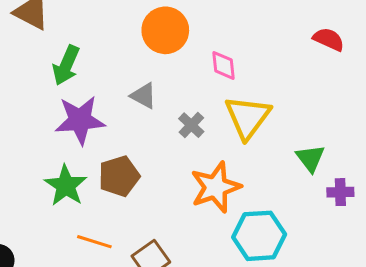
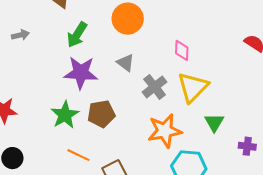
orange circle: (165, 30) -> (128, 19), moved
gray cross: (191, 125) -> (155, 87), size x1.4
green triangle: (310, 158) -> (214, 122), moved

